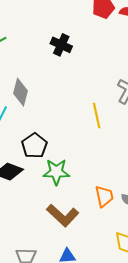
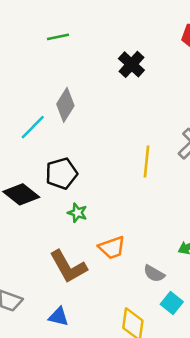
green star: (56, 172) -> (77, 213), size x0.6
orange trapezoid: (104, 196) -> (112, 248), moved, turned 65

